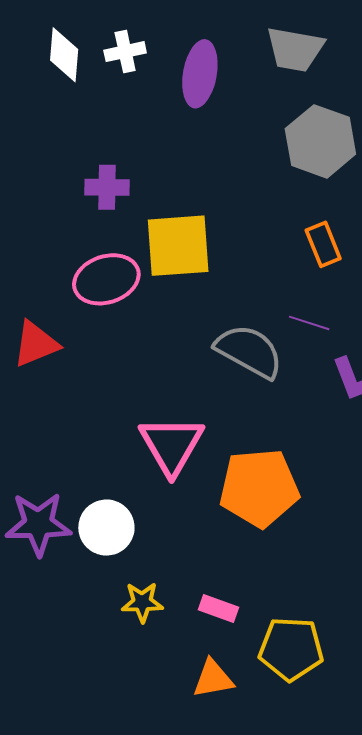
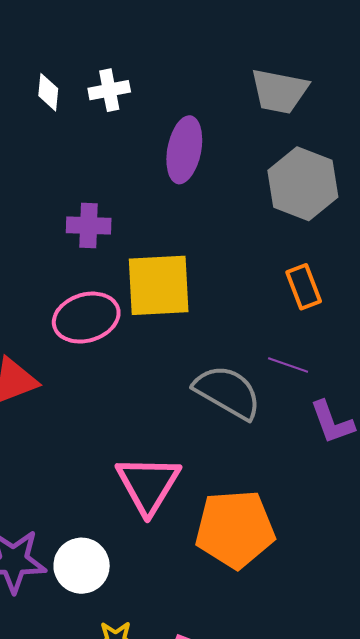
white diamond: (64, 55) -> (48, 92), size x0.7
purple ellipse: (200, 74) -> (184, 150), moved

